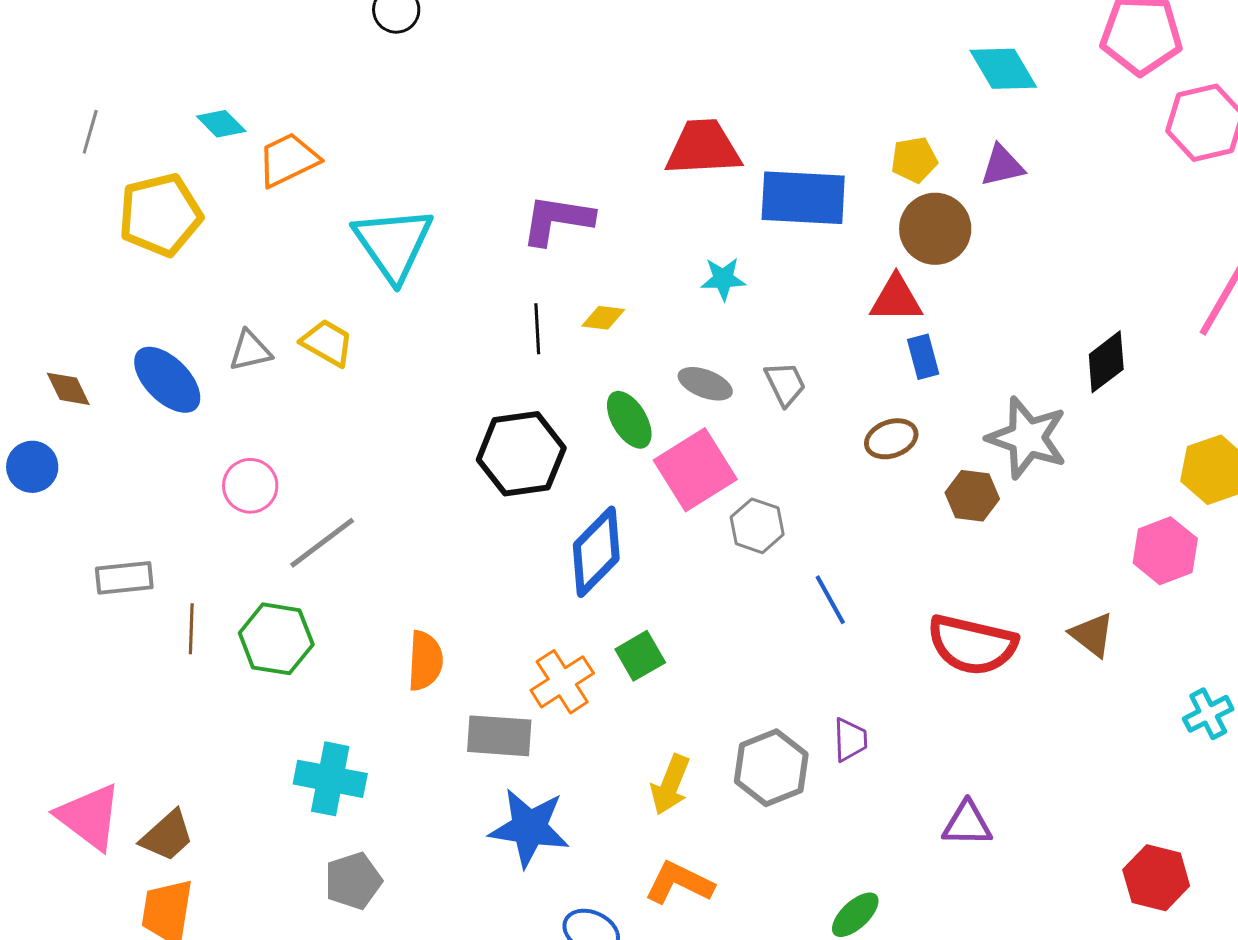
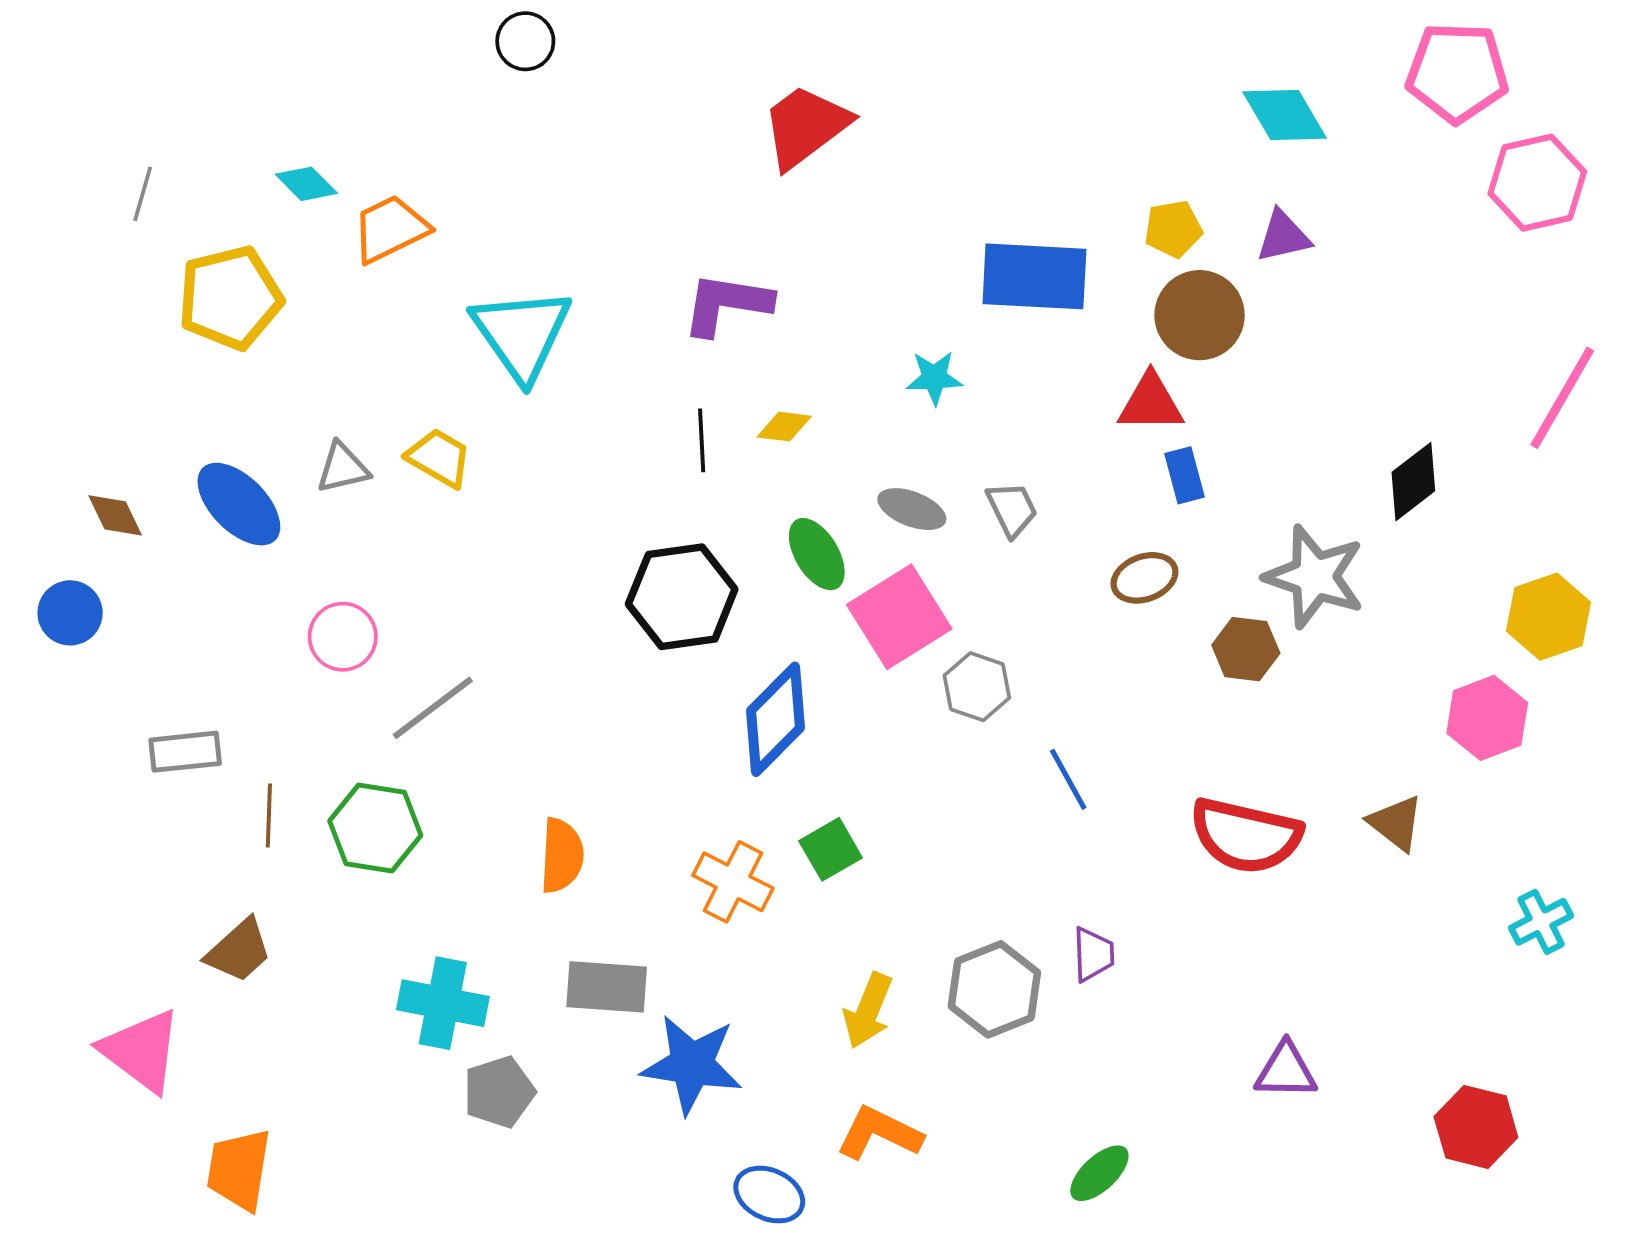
red trapezoid: (703, 148) -> (806, 126), moved, turned -34
orange cross: (562, 682) -> (733, 882), turned -30
gray rectangle: (499, 736) -> (607, 987), moved
purple triangle: (967, 824) -> (1286, 1071), moved
brown trapezoid: (167, 836) -> (239, 951), moved
gray pentagon: (353, 881) -> (499, 1092), moved

